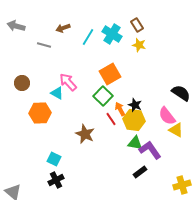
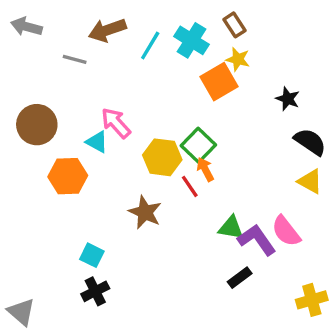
brown arrow: (63, 28) -> (107, 30), size x1.5
orange square: (110, 74) -> (219, 82), moved
brown circle: (22, 83) -> (37, 125), size x1.5
green square: (103, 96) -> (198, 145), moved
black star: (135, 105) -> (288, 99), moved
pink semicircle: (167, 116) -> (286, 231), moved
yellow hexagon: (134, 120) -> (162, 157), moved
yellow triangle: (176, 130) -> (310, 181), moved

